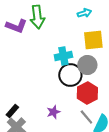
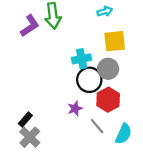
purple L-shape: (16, 26) -> (30, 26), turned -55
purple star: (53, 112) -> (75, 108), moved
gray line: (86, 117) -> (97, 126), moved

